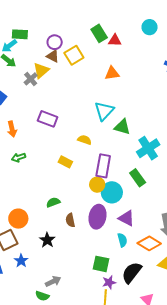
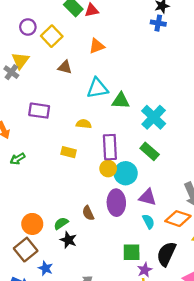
brown triangle: (53, 56) -> (65, 67), moved
cyan triangle: (104, 111) -> (97, 88), turned 50
green semicircle: (53, 202) -> (61, 223), moved

